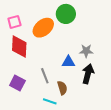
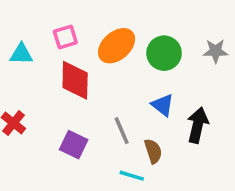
green circle: (66, 14) -> (164, 53), moved
gray star: (86, 51) -> (216, 51), moved
blue triangle: (68, 62) -> (163, 105), turned 40

